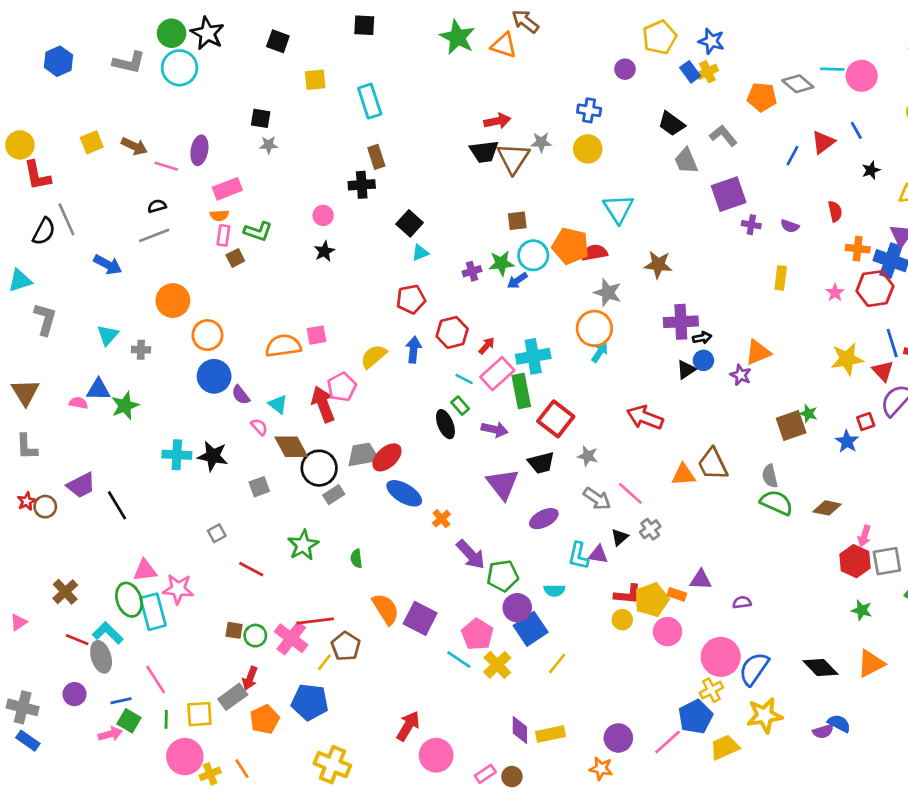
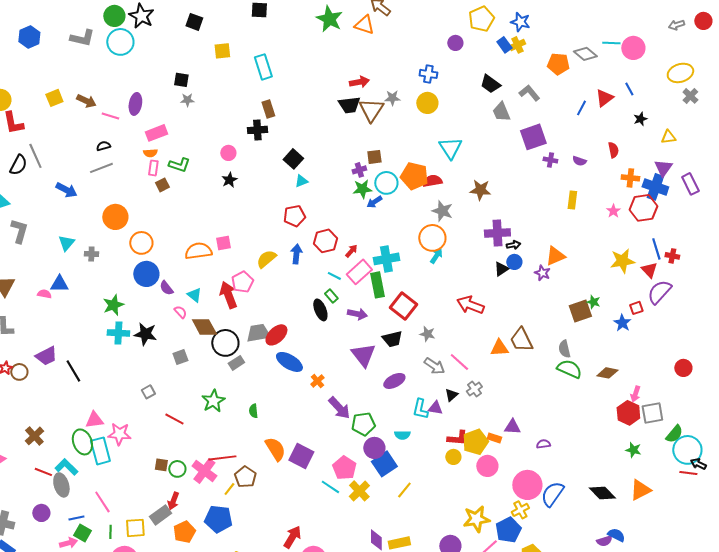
purple cross: (472, 271) -> (359, 170), moved
green star: (125, 406) -> (113, 305), moved
yellow star: (765, 715) -> (476, 519), moved

